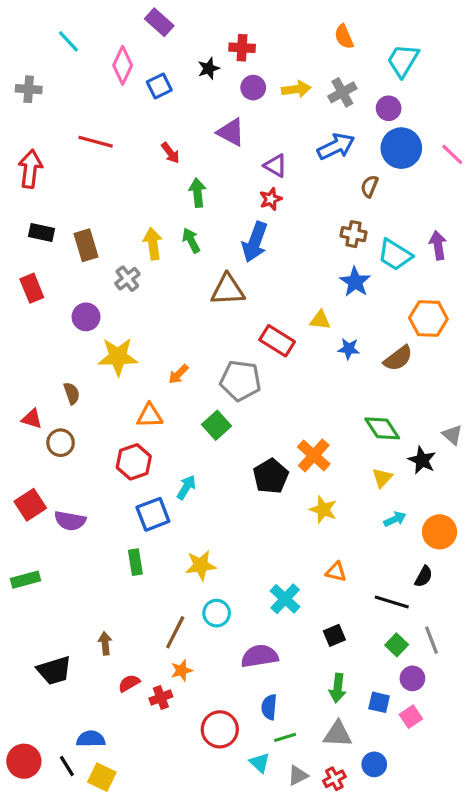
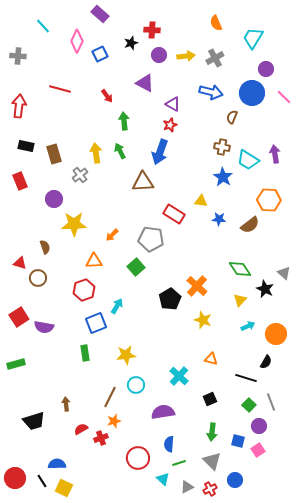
purple circle: (389, 108) -> (266, 69), moved
blue arrow: (336, 146) -> (211, 92), turned 40
gray triangle: (338, 734) -> (212, 461), turned 42

